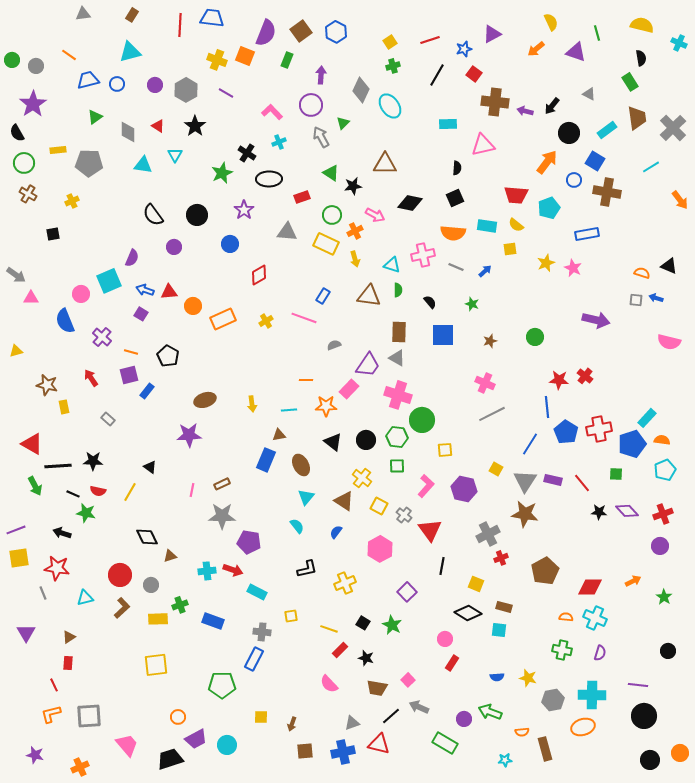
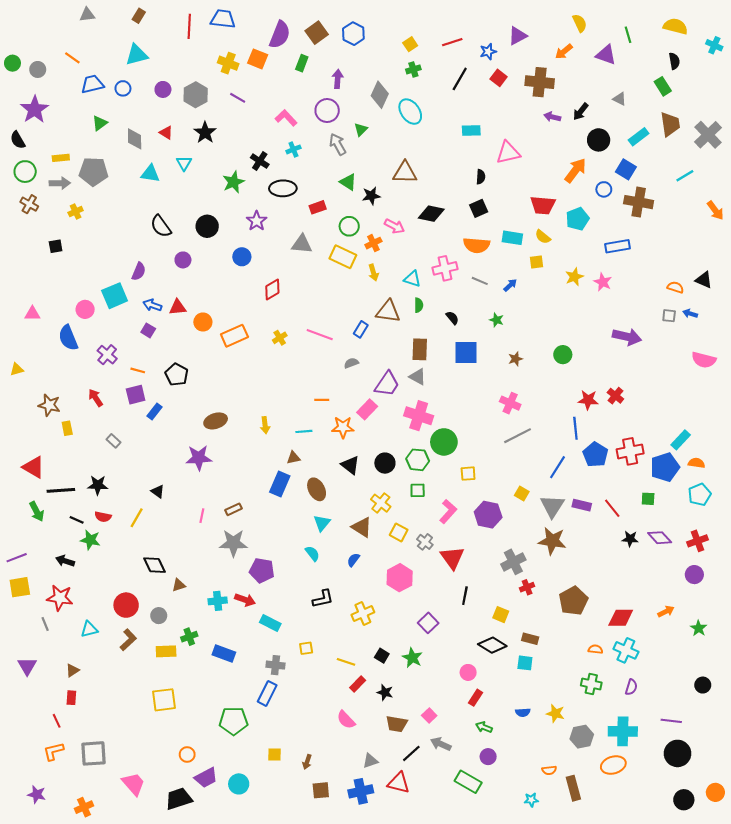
brown cross: (495, 102) -> (540, 82), moved
gray arrow: (16, 275) -> (60, 183), moved, turned -36
blue rectangle: (323, 296) -> (361, 329), moved
green arrow: (490, 712) -> (484, 727), moved, size x0.7

